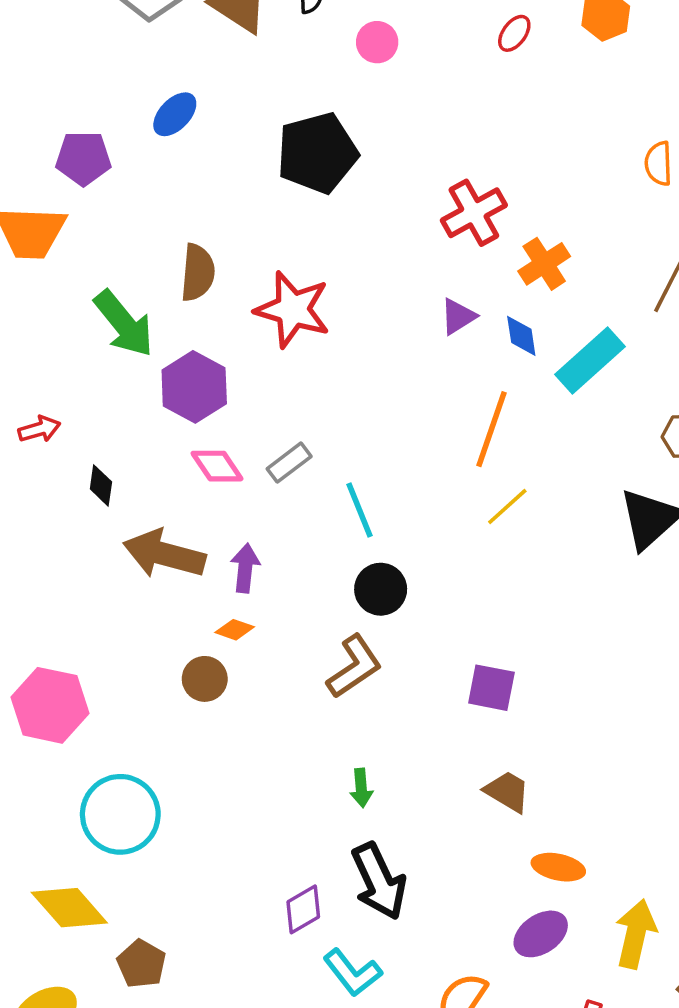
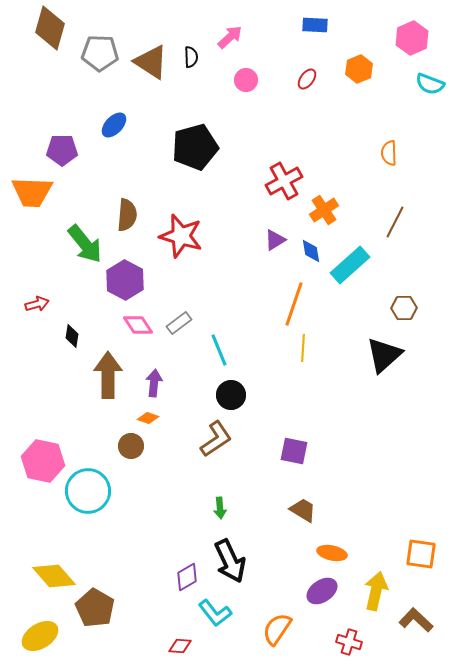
pink circle: (377, 42) -> (246, 80), moved
yellow line: (507, 507) -> (303, 348), turned -44
brown arrow: (164, 554) -> (108, 375), turned 75
cyan circle: (120, 814) -> (88, 491), moved
brown pentagon: (141, 964) -> (95, 608), size x1.4

